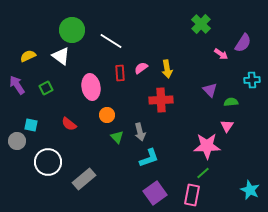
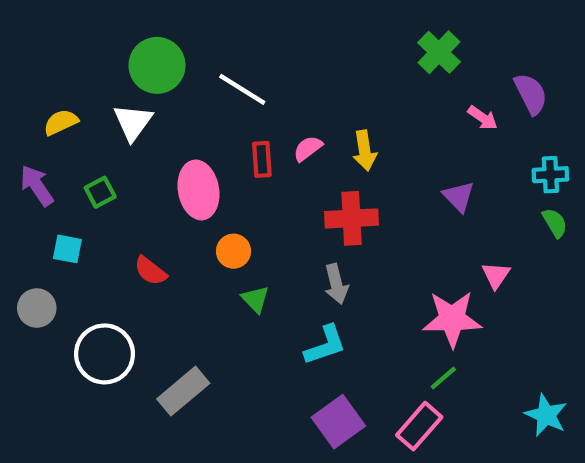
purple semicircle: (243, 43) -> (531, 94), turned -60
white triangle: (61, 56) -> (133, 122), turned 30
green semicircle: (231, 102) -> (555, 223), moved, turned 64
cyan square: (31, 125) -> (67, 249), moved
gray arrow: (140, 132) -> (336, 284), moved
pink rectangle: (192, 195) -> (419, 426), turned 30

